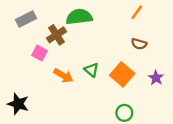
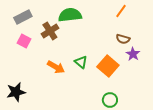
pink square: (40, 53) -> (24, 41), moved
purple star: (156, 78) -> (133, 54), moved
black star: (18, 104) -> (16, 92), turned -30

